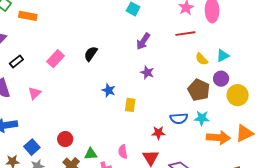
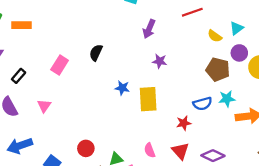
yellow rectangle: (130, 105) -> (148, 99), size x1.6

